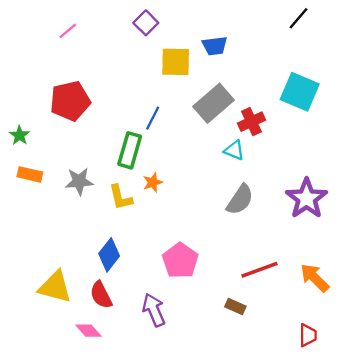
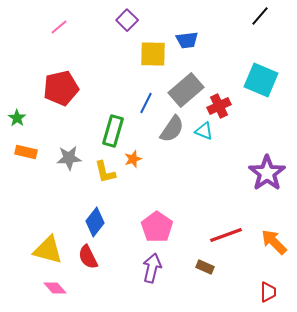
blue line: (153, 118) -> (146, 103), moved
gray semicircle: (240, 200) -> (172, 129), moved
purple arrow: (154, 310) -> (152, 268), moved, turned 36
pink diamond: (88, 331) -> (55, 288), moved

